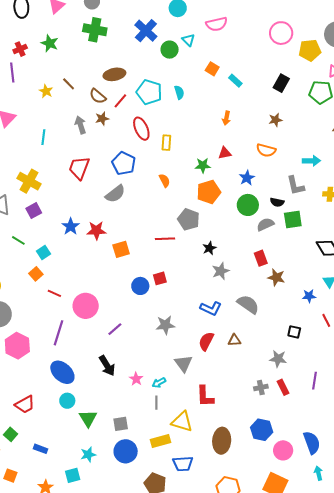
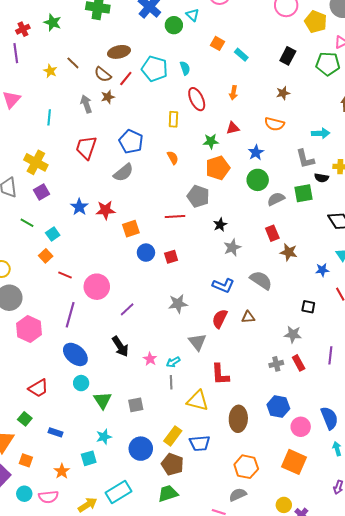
yellow pentagon: (310, 50) -> (316, 22), turned 30
red ellipse: (141, 129) -> (197, 99), moved
black semicircle: (277, 202) -> (322, 178), moved
blue circle: (140, 286) -> (146, 253), moved
yellow rectangle: (160, 441) -> (173, 436), moved, turned -36
blue circle: (126, 451) -> (141, 449), moved

